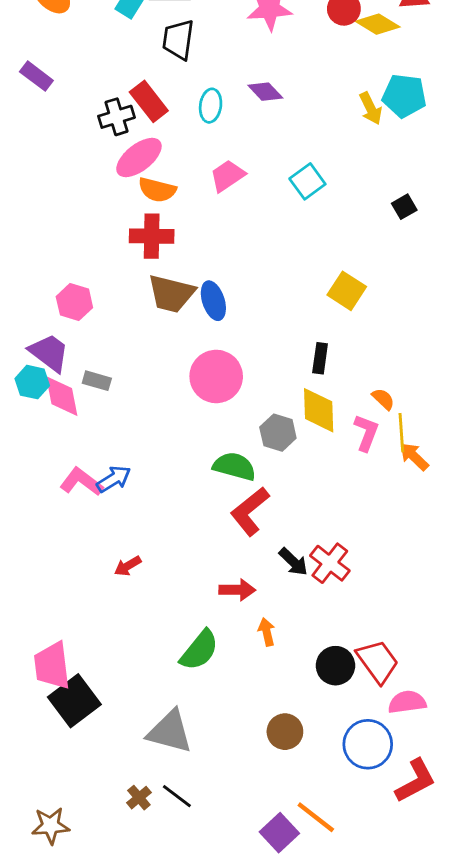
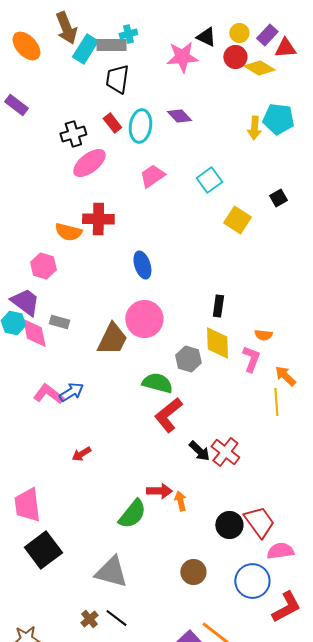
red rectangle: (149, 101) -> (112, 123), moved, size x0.7
cyan ellipse: (211, 106) -> (140, 126), size x1.4
yellow arrow: (371, 108) -> (254, 128), turned 30
orange semicircle: (157, 190) -> (68, 232), moved
yellow square: (347, 291) -> (237, 220), moved
brown trapezoid: (171, 294) -> (112, 339), moved, turned -78
orange semicircle: (383, 399) -> (263, 335), turned 144
yellow line: (401, 433) -> (276, 402), moved
red arrow: (237, 590) -> (159, 491), moved
pink trapezoid: (52, 666) -> (27, 505), moved

